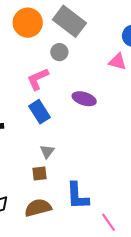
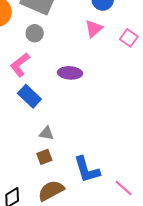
pink triangle: (118, 62) -> (94, 29), turned -42
gray triangle: (47, 151) -> (47, 133), turned -42

